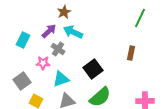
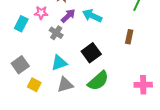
purple arrow: (49, 31) -> (68, 16), moved
cyan arrow: (73, 32) -> (92, 16), moved
pink star: (43, 63) -> (41, 13), moved

